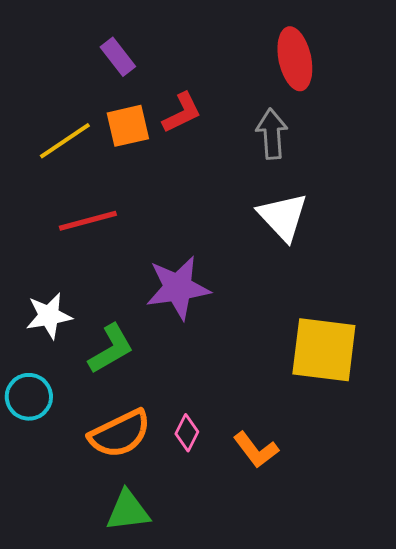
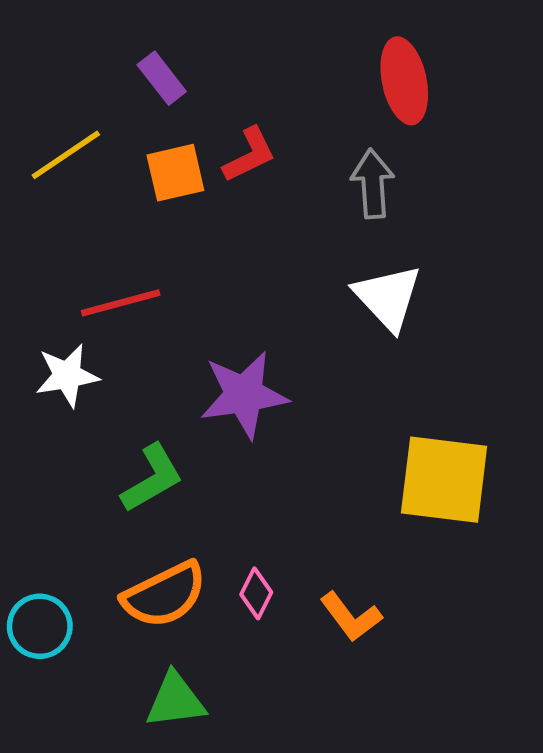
yellow line: (65, 141) -> (66, 155), moved
white star: (49, 316) -> (67, 375), moved
cyan circle: (29, 397) -> (40, 626), moved

